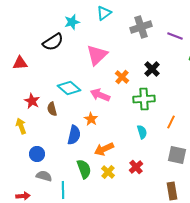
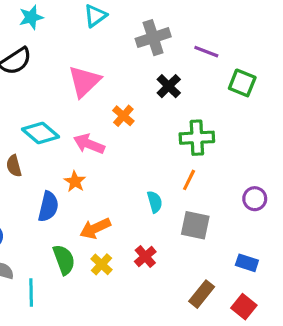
cyan star: (72, 22) -> (31, 17), moved
black cross: (152, 69) -> (169, 86), moved
green cross: (144, 99) -> (197, 138), moved
orange line: (171, 122) -> (189, 180), moved
gray square: (177, 155) -> (195, 225), moved
brown rectangle: (172, 191) -> (202, 294), turned 48

